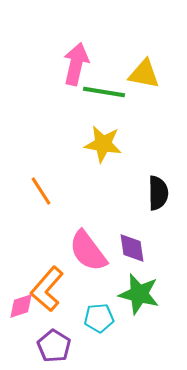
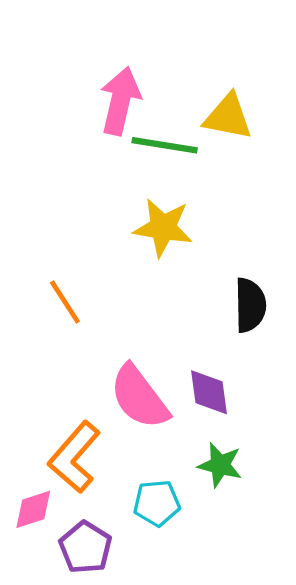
green star: (139, 294) -> (220, 465), size x0.7
pink diamond: (21, 306) -> (33, 509), moved

